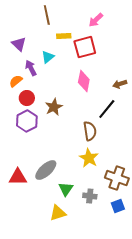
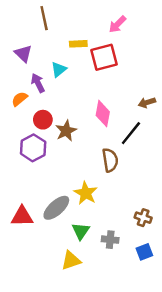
brown line: (47, 15) -> (44, 18), moved
pink diamond: (84, 81) -> (103, 114), moved
red circle: (27, 98) -> (43, 120), moved
yellow star: (89, 158) -> (86, 193), moved
brown cross: (117, 178) -> (143, 218), size x0.6

